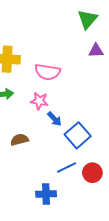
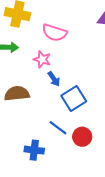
brown semicircle: (19, 140) -> (17, 94), size x1.4
blue line: (67, 168) -> (58, 128), turned 54

